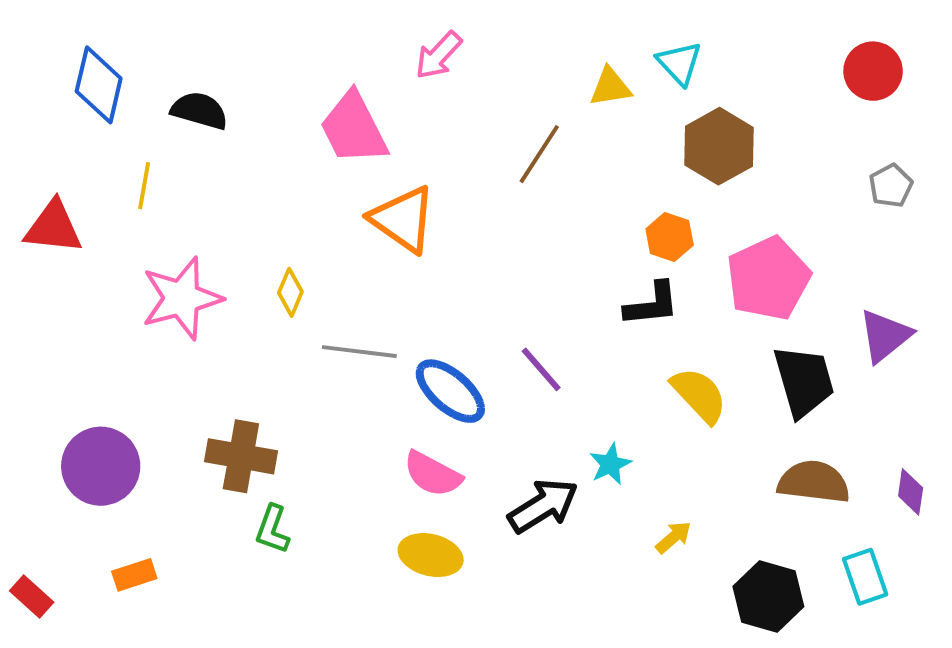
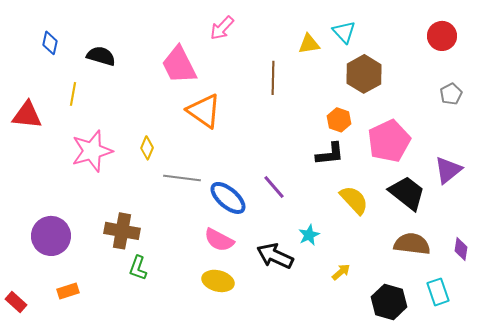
blue diamond: (99, 85) -> (50, 43), size x0.6
brown line: (539, 154) -> (273, 78), turned -32
black trapezoid: (804, 381) -> (407, 193), turned -36
black arrow: (543, 506) -> (275, 256), turned -123

